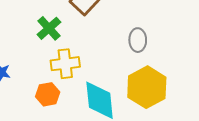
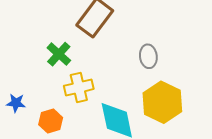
orange hexagon: (48, 94) -> (51, 121), moved

